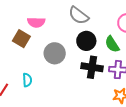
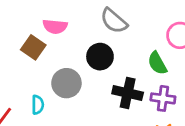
black circle: (86, 41) -> (100, 57), moved
gray circle: (55, 53) -> (66, 83), moved

